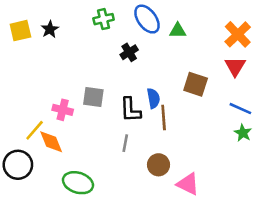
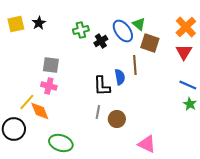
green cross: (104, 19) -> (81, 30), moved
blue ellipse: (147, 19) -> (123, 31), moved
green triangle: (178, 31) -> (139, 24), turned 40
brown square: (196, 84) -> (150, 43), moved
gray square: (93, 97) -> (51, 65), moved
brown line: (164, 117) -> (135, 65), moved
brown circle: (158, 165) -> (117, 119), moved

